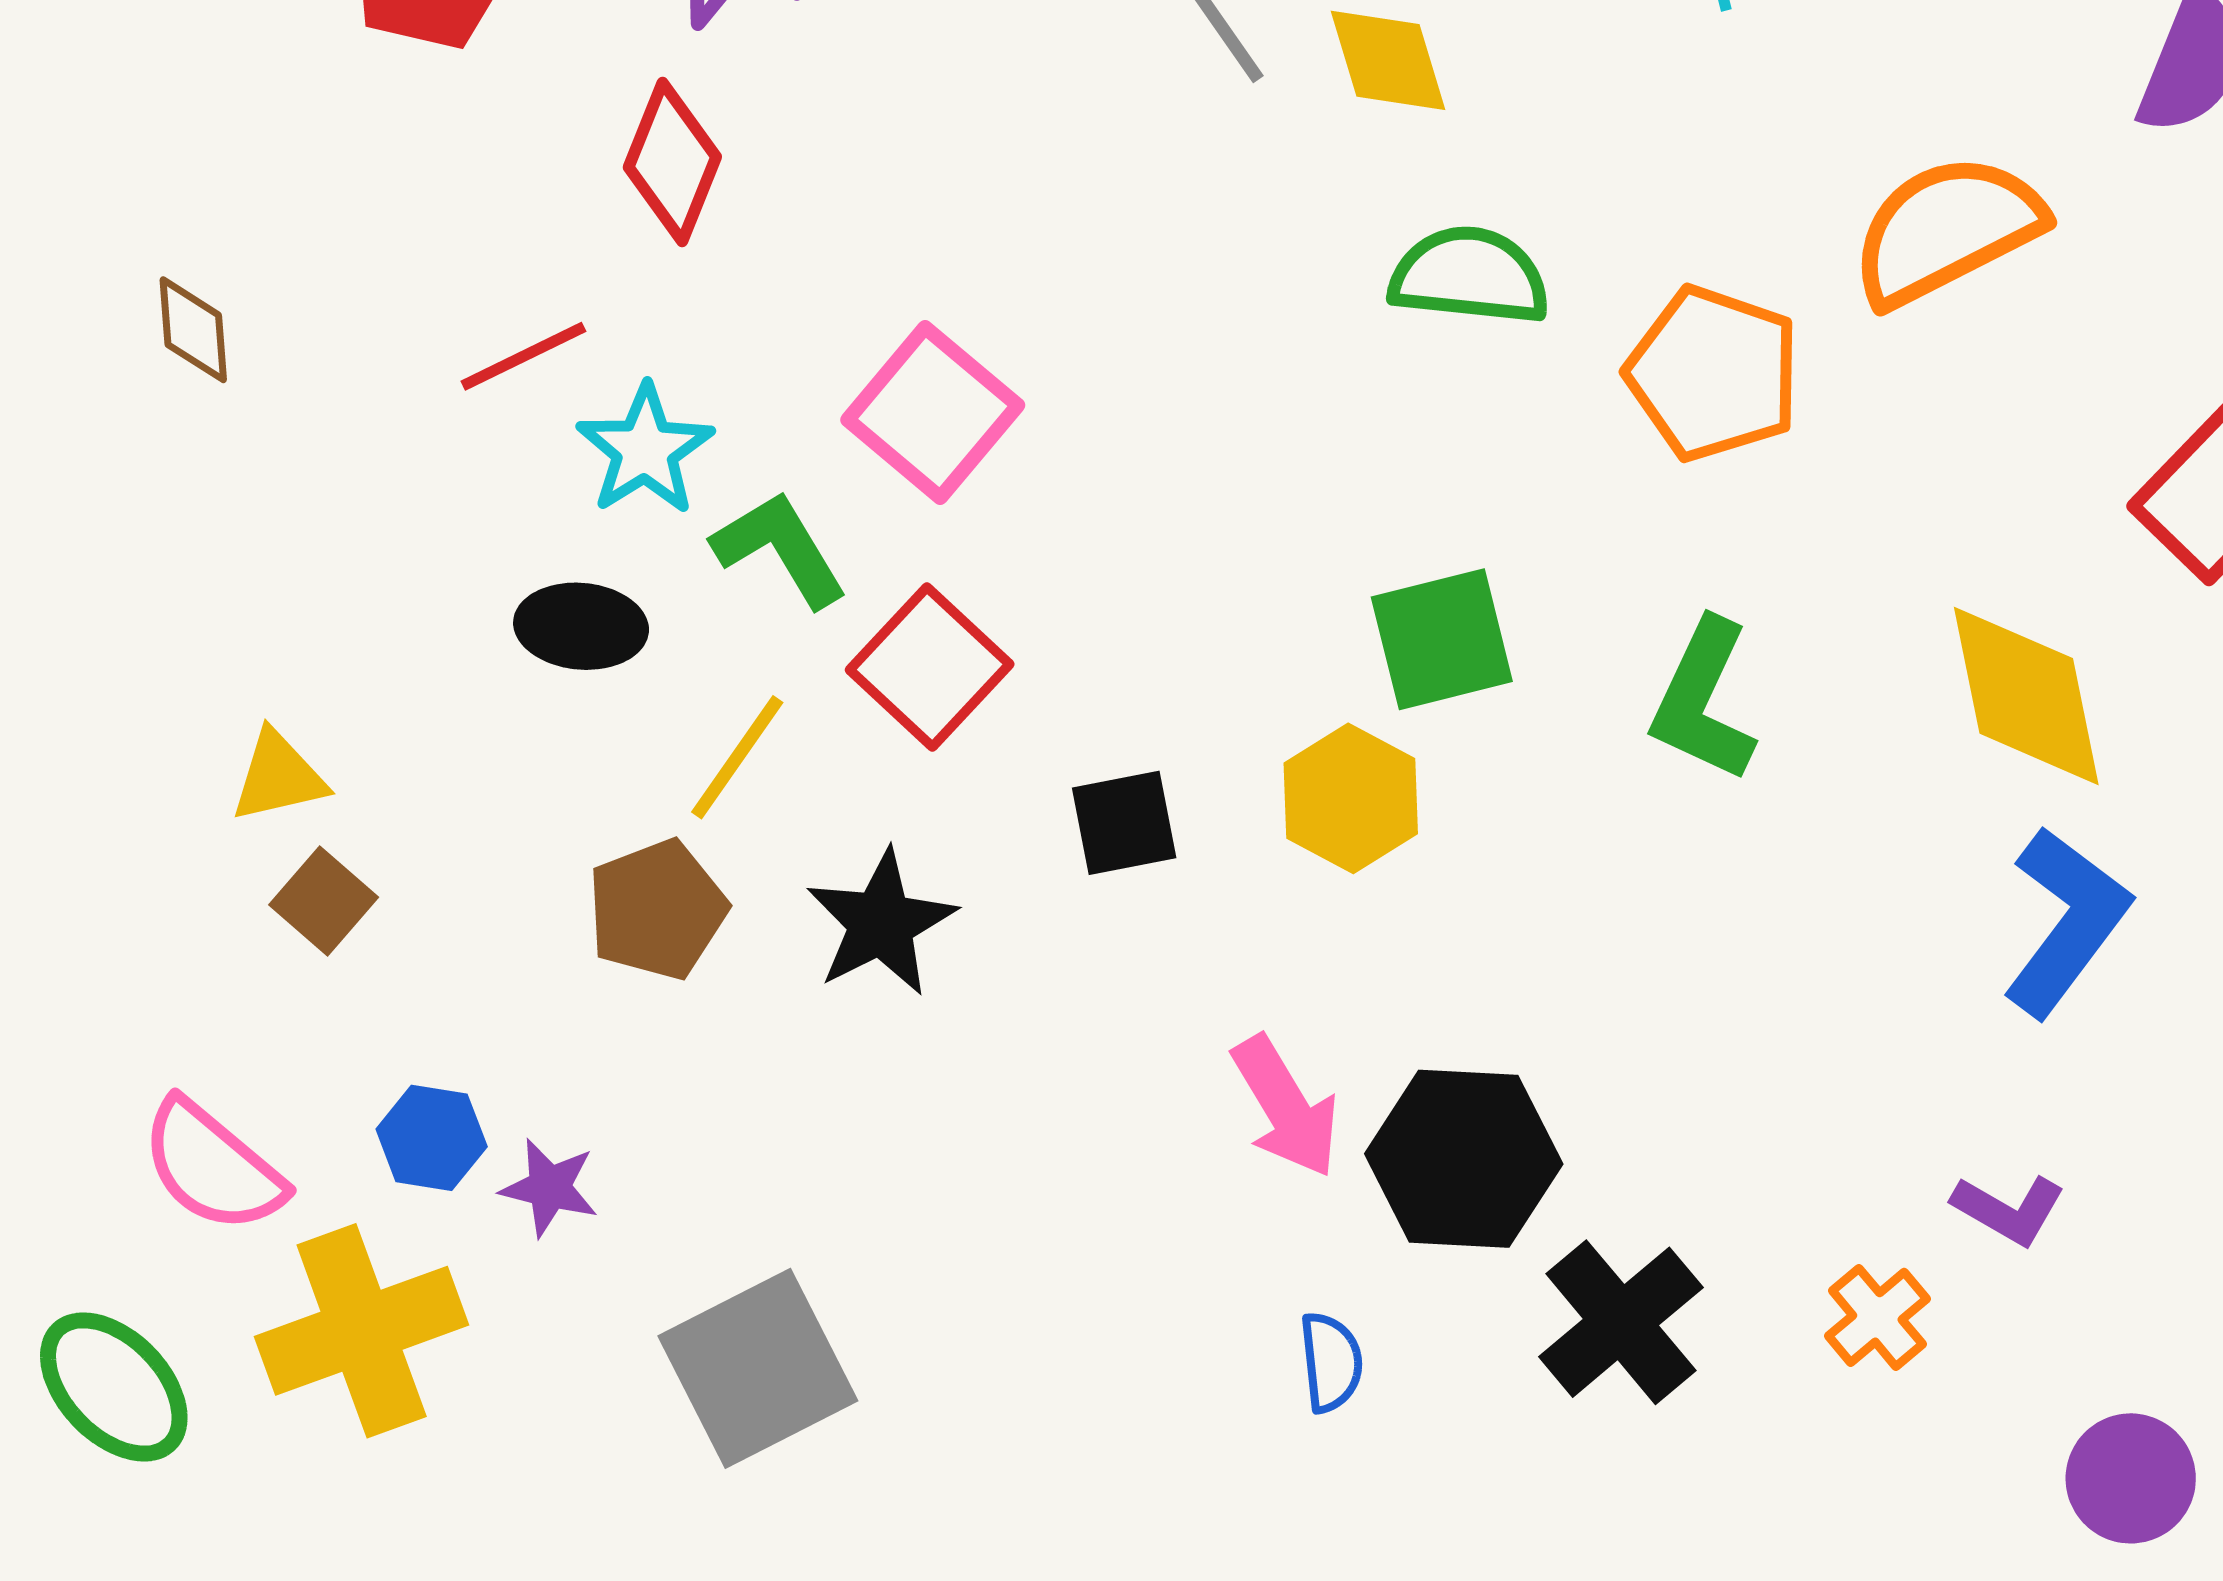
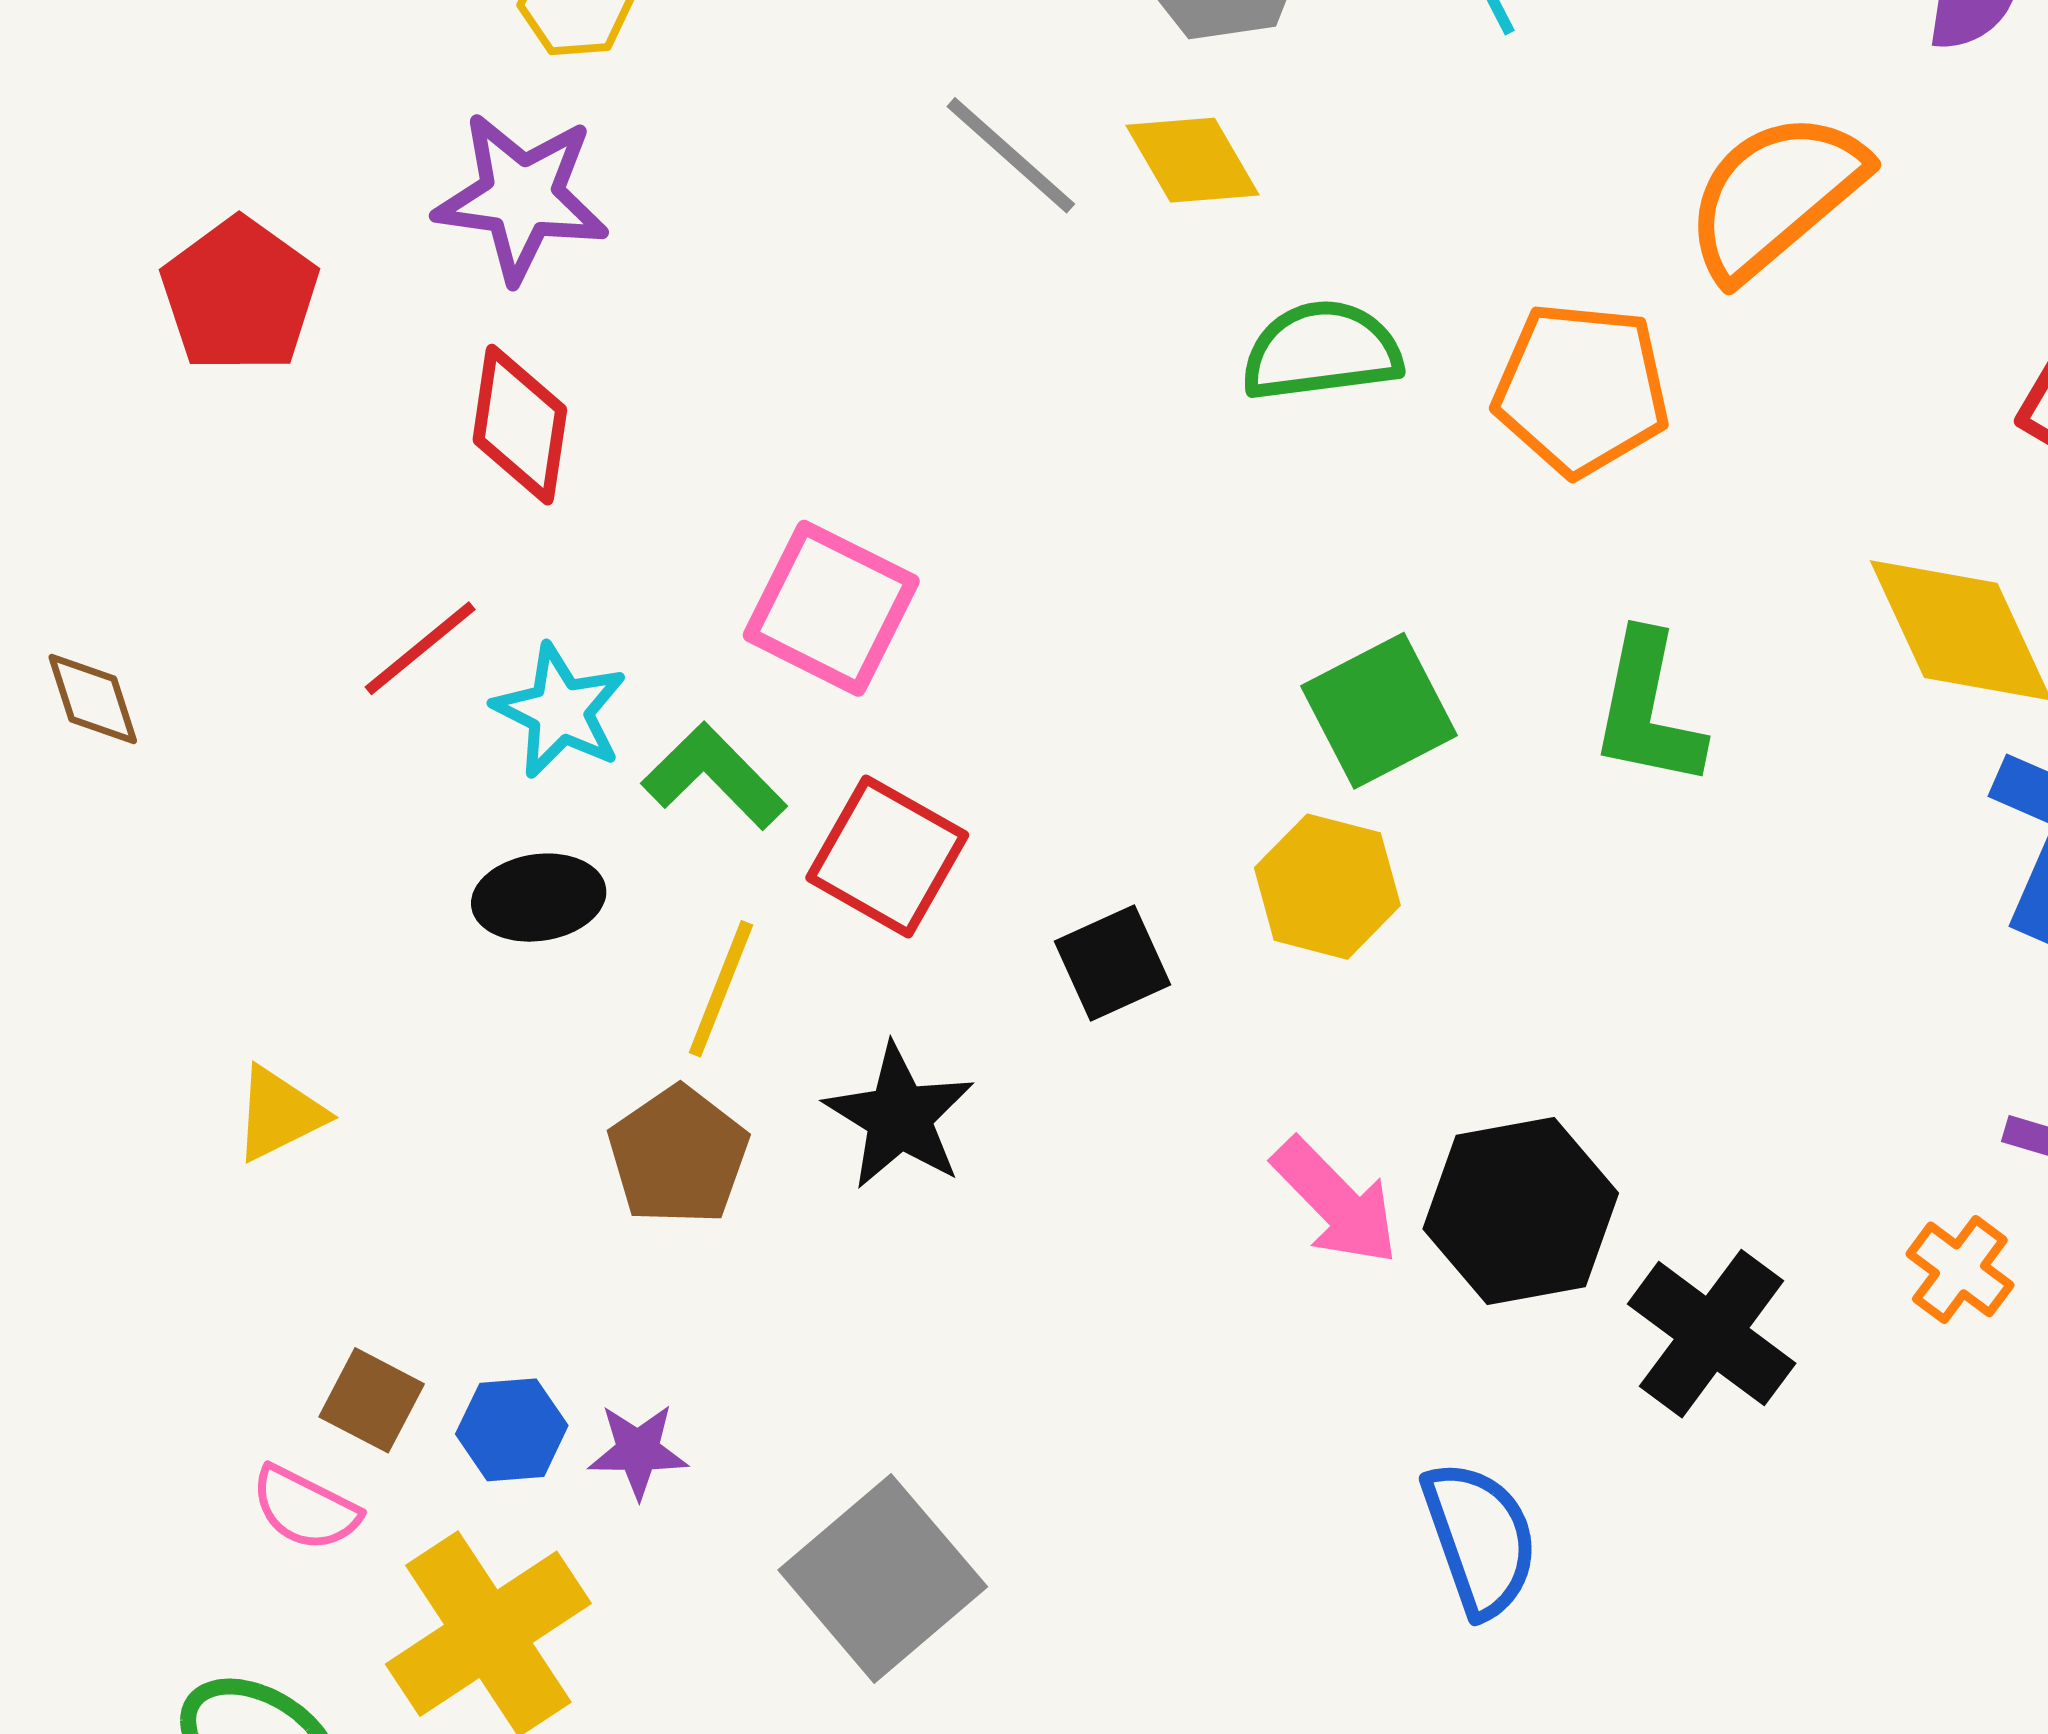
brown square: (324, 901) -> (372, 1400), moved
pink semicircle: (212, 1166) -> (305, 1508), size x0.7
blue semicircle: (1331, 1362) -> (1480, 1539), moved, size x1.6

